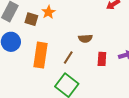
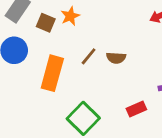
brown line: (68, 58) -> (89, 56), moved
red rectangle: (102, 59) -> (136, 109), moved, turned 56

